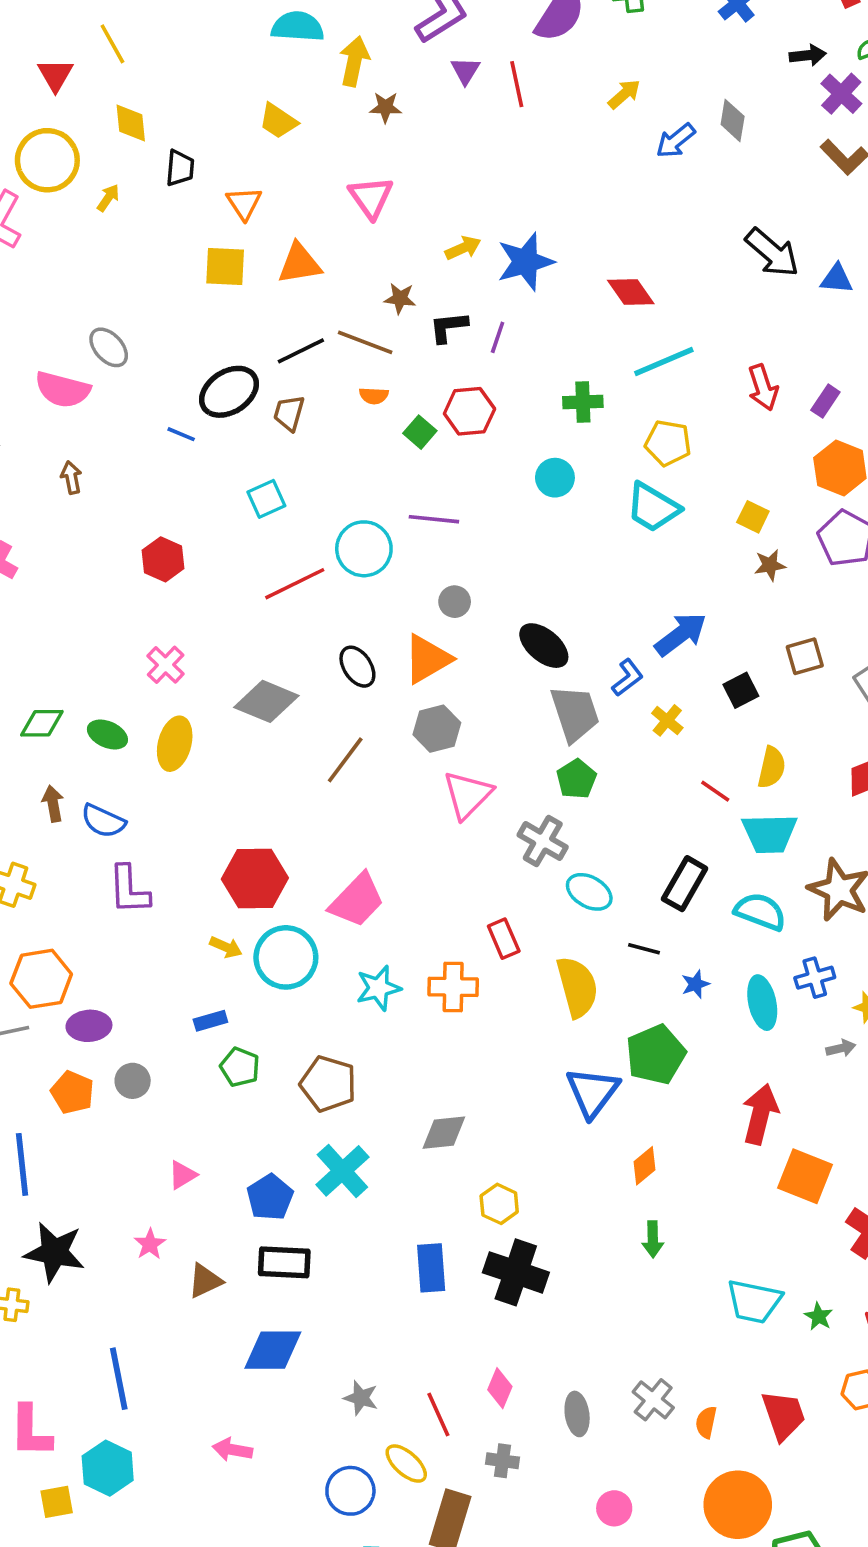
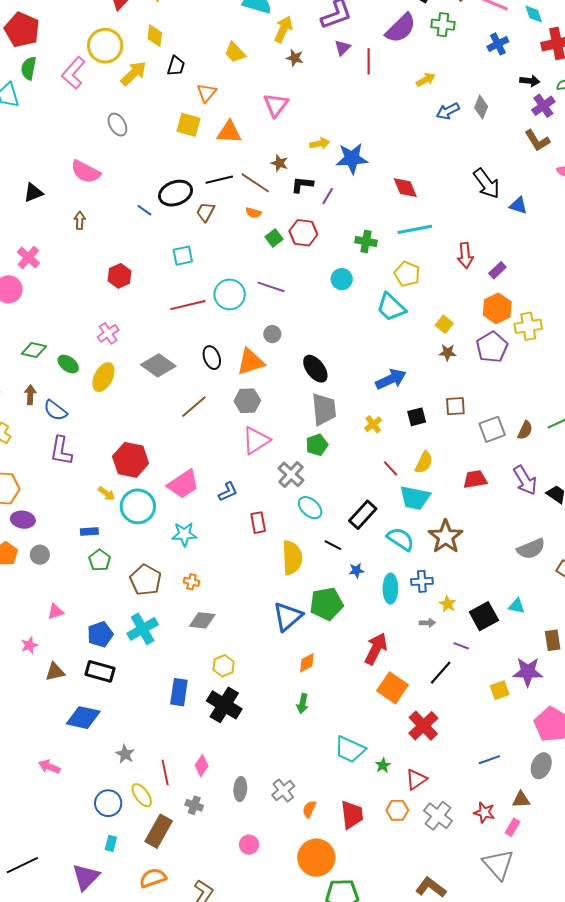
yellow arrow: (108, 198) -> (134, 73), size x1.8
gray ellipse: (109, 347) -> (117, 125), moved
blue L-shape: (628, 678) -> (228, 492), moved
orange cross: (453, 987) -> (191, 582), moved, size x0.6

